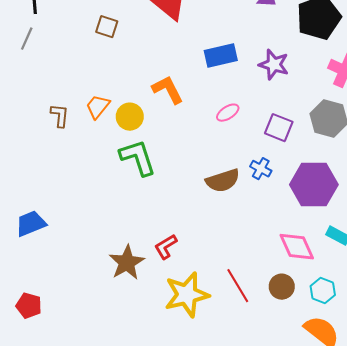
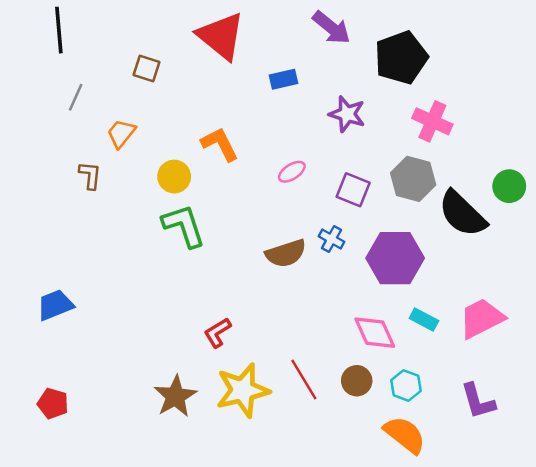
gray line: (27, 39) -> (76, 97), moved
blue rectangle: (221, 56) -> (283, 79), moved, size x0.7
orange trapezoid: (98, 107) -> (121, 133), moved
brown star: (127, 263) -> (175, 396), moved

